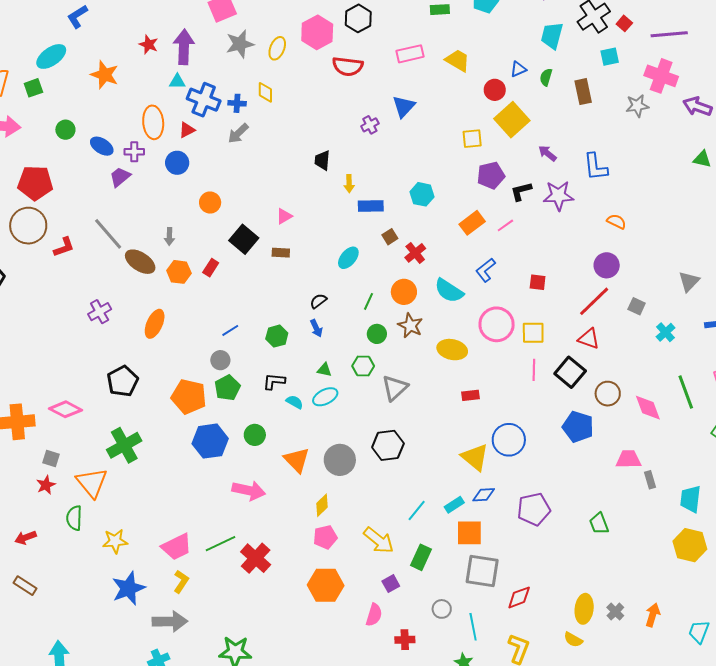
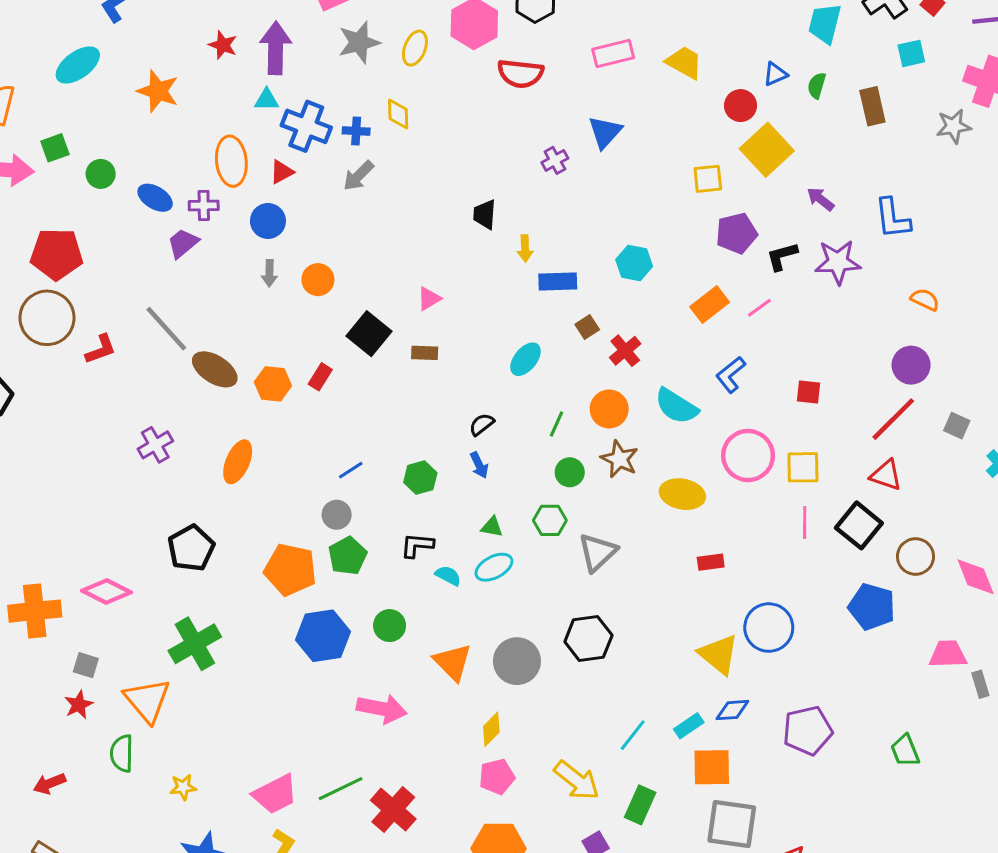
green square: (33, 88) -> (55, 148), moved
gray arrow: (169, 236) -> (269, 273), moved
yellow star: (115, 541) -> (183, 787), size x0.7

